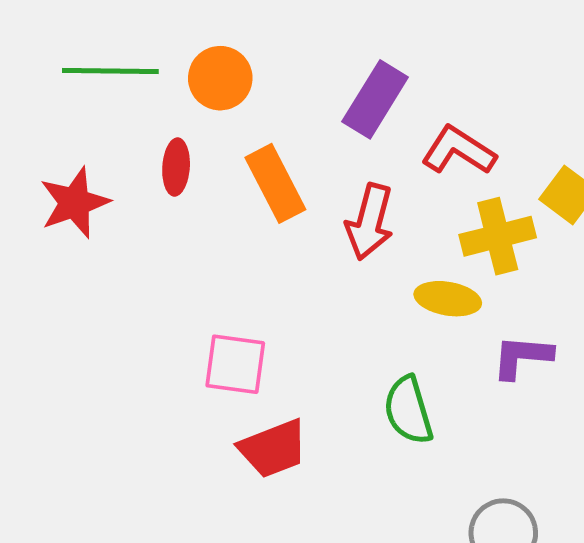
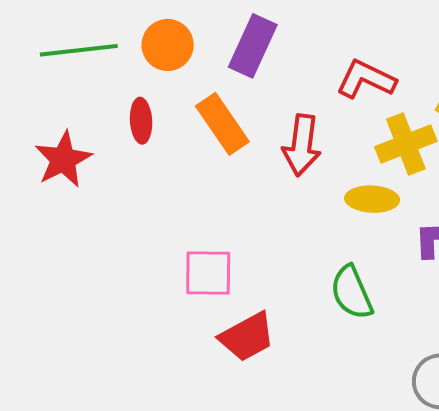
purple rectangle: (375, 99) -> (253, 46), moved

